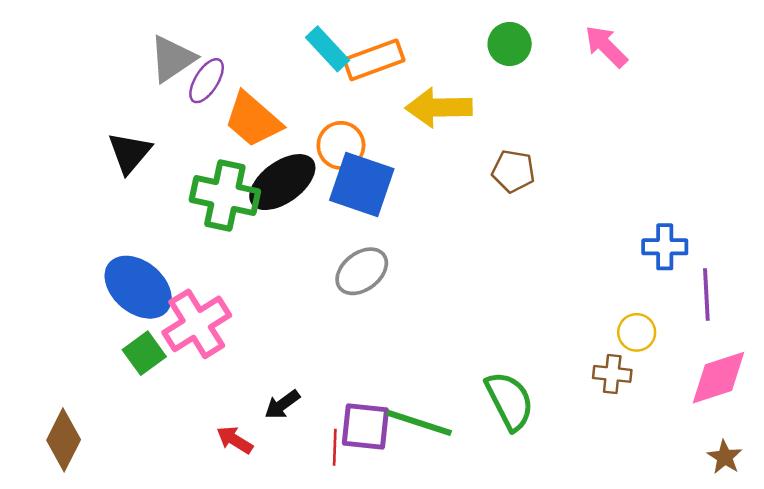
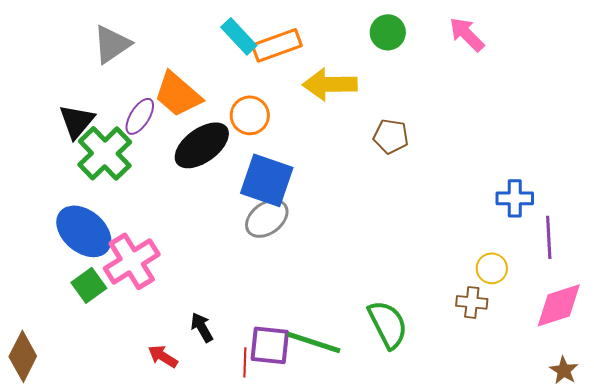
purple ellipse: (207, 81) -> (140, 116), moved
blue square: (362, 185) -> (267, 180), moved
green cross: (225, 196) -> (105, 153), moved, turned 34
black arrow: (282, 404) -> (202, 327), turned 96

